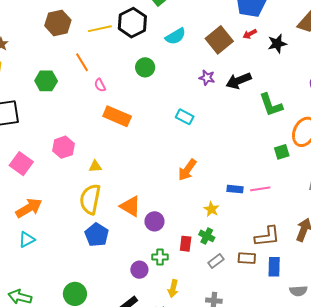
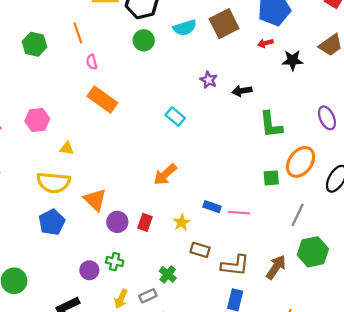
brown square: (219, 40) -> (224, 24), moved
green circle: (145, 67) -> (144, 40), moved
black arrow: (239, 81) -> (242, 91), size x0.7
yellow semicircle: (90, 199) -> (53, 182), turned -108
green cross: (207, 236) -> (168, 274), moved
red rectangle: (186, 244) -> (145, 222), moved
brown rectangle: (247, 258) -> (200, 250), moved
gray rectangle: (216, 261) -> (148, 296), moved

